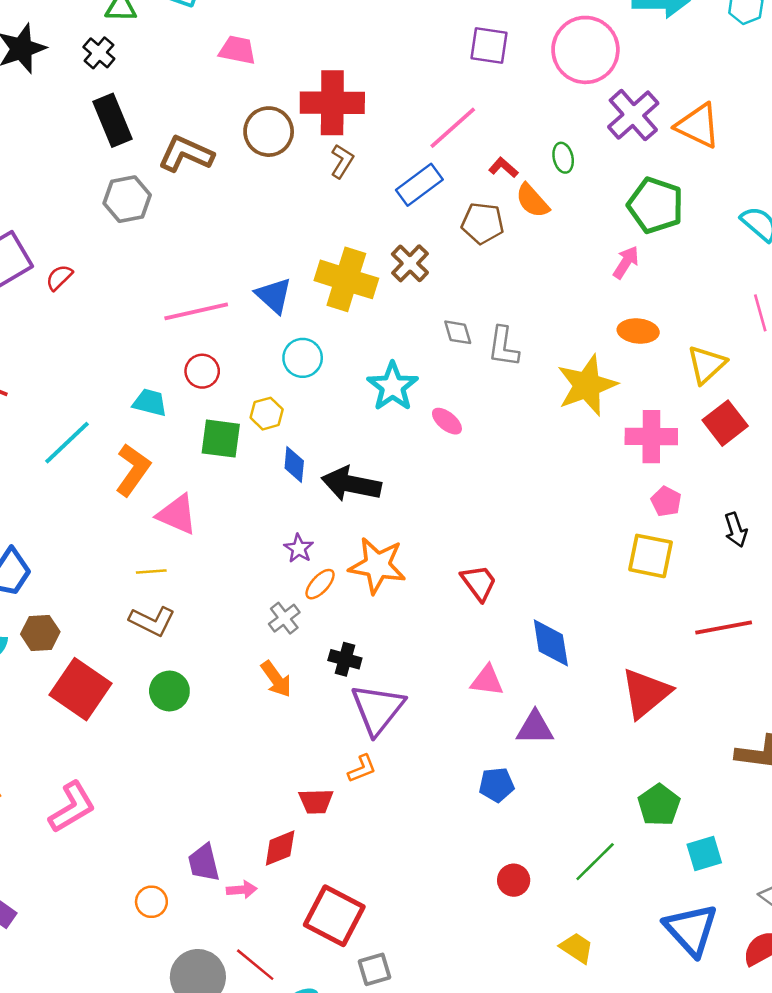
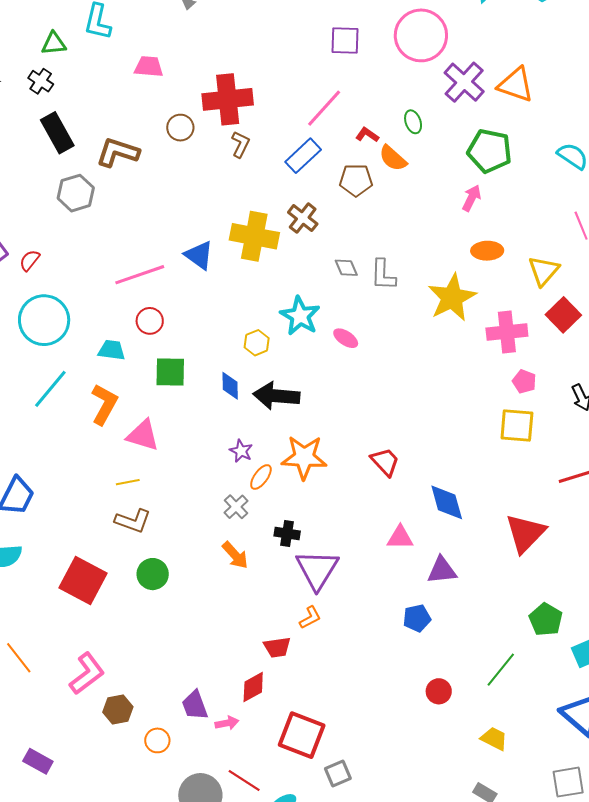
brown circle: (269, 132) -> (180, 128), size x0.7
cyan circle: (303, 358) -> (44, 320), moved, size x1.6
yellow hexagon: (267, 414) -> (257, 343), moved
brown hexagon: (40, 633) -> (118, 709), moved

